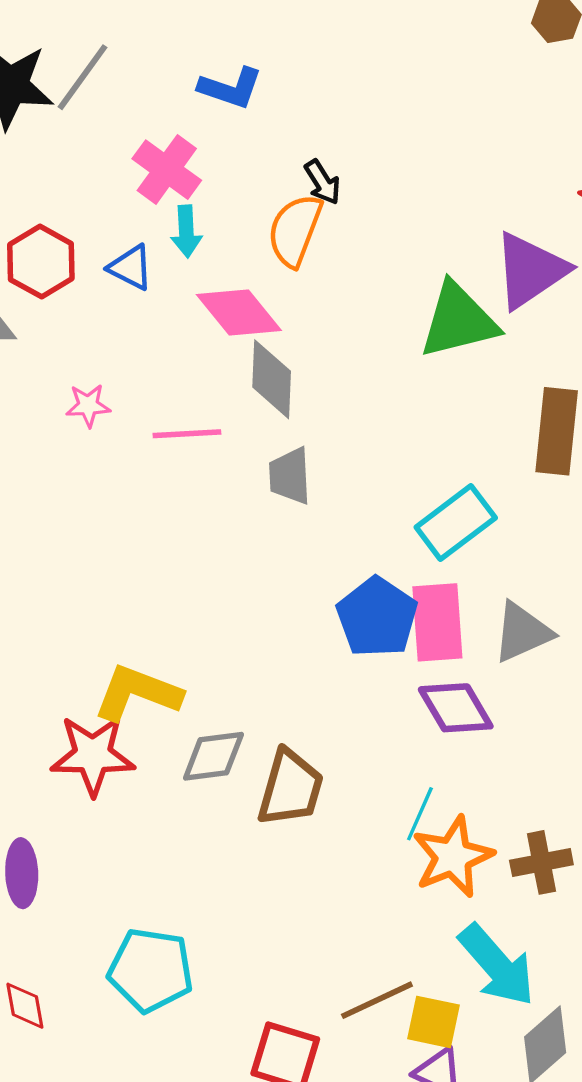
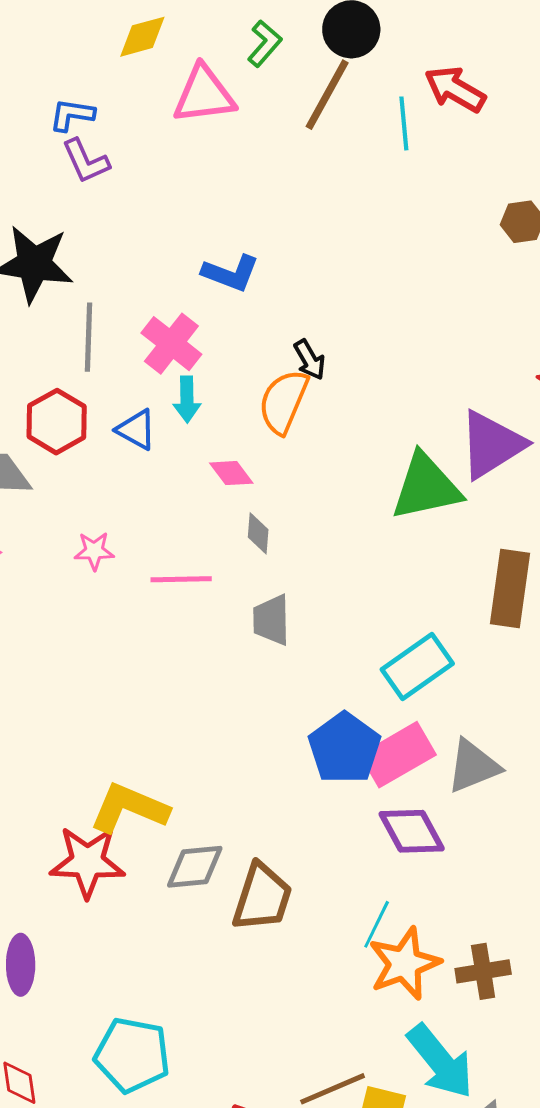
gray line: (83, 77) -> (89, 337), moved, turned -36
pink diamond: (239, 313) -> (231, 473), size x0.6
gray diamond: (272, 379) -> (258, 533), size x0.6
pink rectangle: (437, 622) -> (398, 755), turned 62

